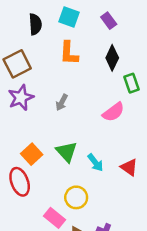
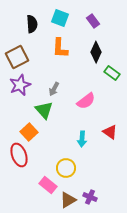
green rectangle: (131, 83) -> (112, 73), turned -35
pink semicircle: (113, 112) -> (86, 101), moved
green triangle: (67, 152) -> (44, 110), moved
cyan arrow: (95, 163) -> (82, 139), turned 42
red triangle: (129, 167) -> (110, 132), moved

